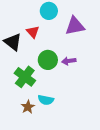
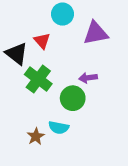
green circle: (48, 60) -> (73, 98), moved
green cross: (25, 77) -> (38, 79), moved

